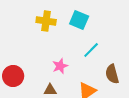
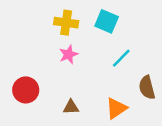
pink star: (60, 66) -> (69, 54), moved

